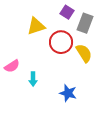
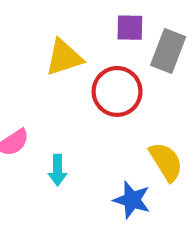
purple square: (67, 12) -> (130, 28), turned -32
yellow semicircle: (84, 53) -> (166, 162), moved

